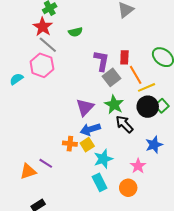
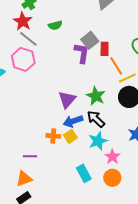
gray square: (112, 77) -> (90, 40), moved
black arrow: (124, 124) -> (96, 119), moved
cyan star: (103, 159) -> (98, 141), moved
purple line: (46, 163) -> (30, 156), turned -32
pink star: (138, 166) -> (112, 157), moved
orange triangle: (28, 171) -> (24, 179), moved

